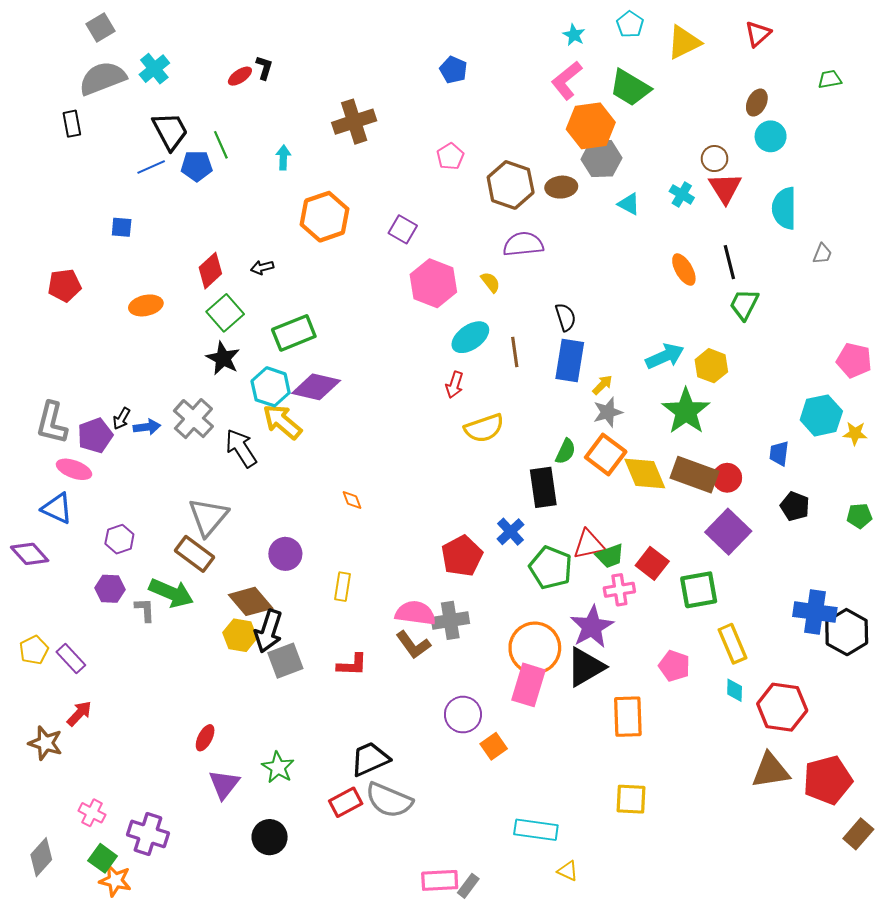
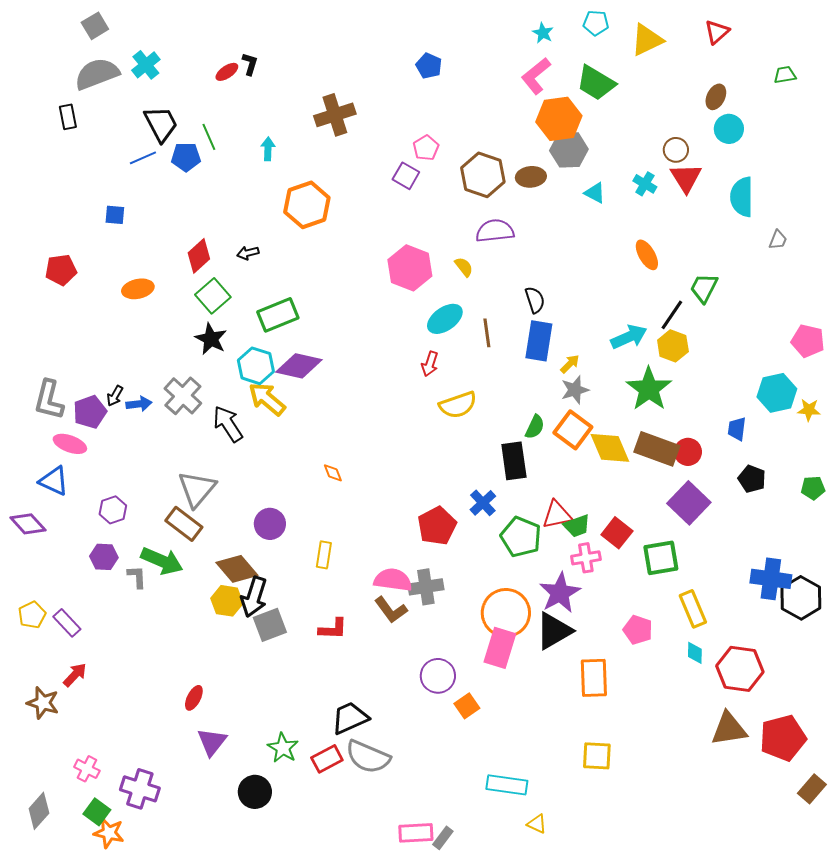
cyan pentagon: (630, 24) -> (596, 23), turned -30
purple square: (403, 229) -> (406, 176), moved
black line: (729, 262) -> (672, 315), moved, turned 48
green star: (278, 767) -> (283, 748), moved

